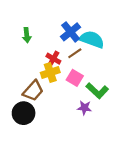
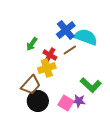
green arrow: (27, 35) -> (32, 44), moved, turned 40
pink square: (75, 78) -> (66, 103), moved
black circle: (24, 113) -> (38, 101), moved

